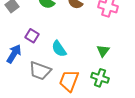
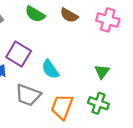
purple square: (32, 36) -> (19, 54), size x1.5

